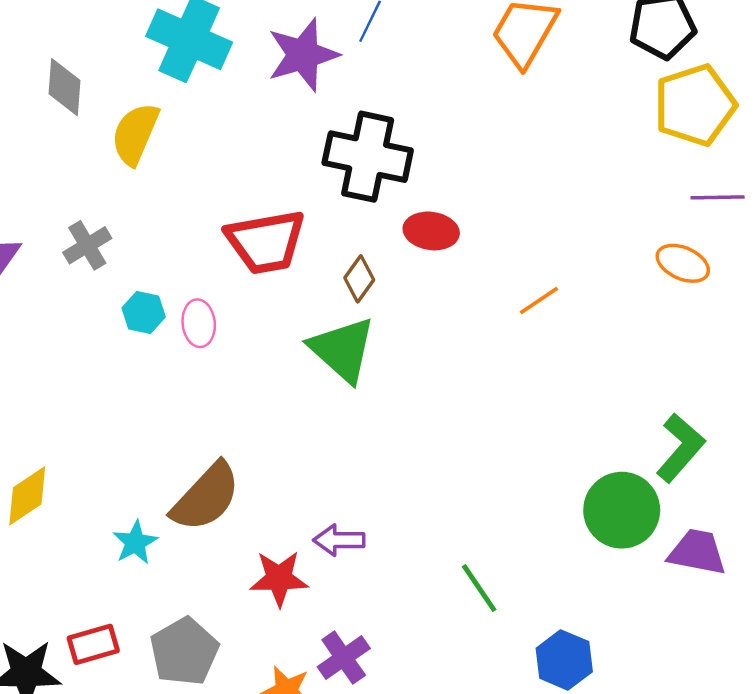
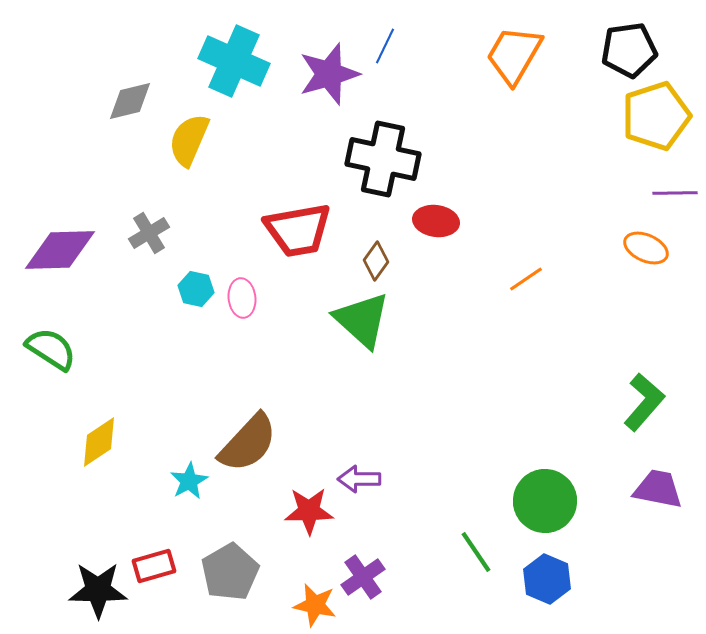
gray diamond: (64, 87) -> (130, 101), turned 72
green circle: (622, 510) -> (545, 501), moved
green line: (479, 588) -> (476, 552), moved

